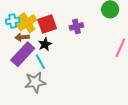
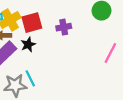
cyan line: (40, 62) -> (30, 78), moved

